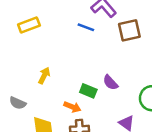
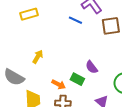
green rectangle: (88, 91) -> (77, 79), moved
gray semicircle: (18, 103) -> (14, 77), size x1.5

